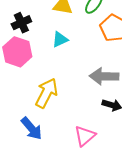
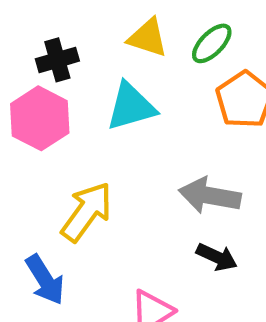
cyan triangle: (60, 40) -> (131, 107), size x1.5

